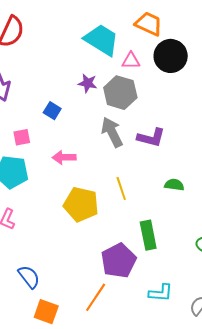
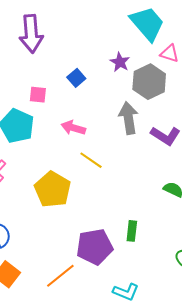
yellow line: (121, 188) -> (91, 160), moved, turned -55
yellow pentagon: (81, 204) -> (53, 189), moved
green rectangle: (148, 235) -> (132, 231), size x0.7

